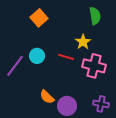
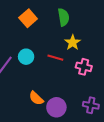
green semicircle: (95, 16) -> (63, 17), moved
pink cross: (94, 66) -> (84, 67), size x0.7

